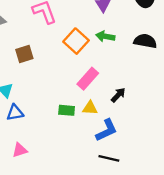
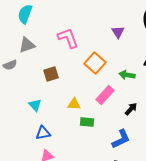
green arrow: (105, 36) -> (127, 75), moved
yellow triangle: (90, 108) -> (74, 104), moved
blue triangle: (15, 113) -> (43, 133), moved

